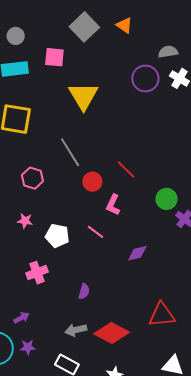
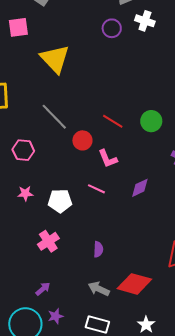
purple circle: (145, 79) -> (112, 28), size x0.7
green circle: (167, 199) -> (151, 121), moved
pink L-shape: (113, 205) -> (108, 159), turned -35
purple diamond: (137, 253) -> (140, 188), moved
gray arrow: (76, 330) -> (99, 289), turned 50

